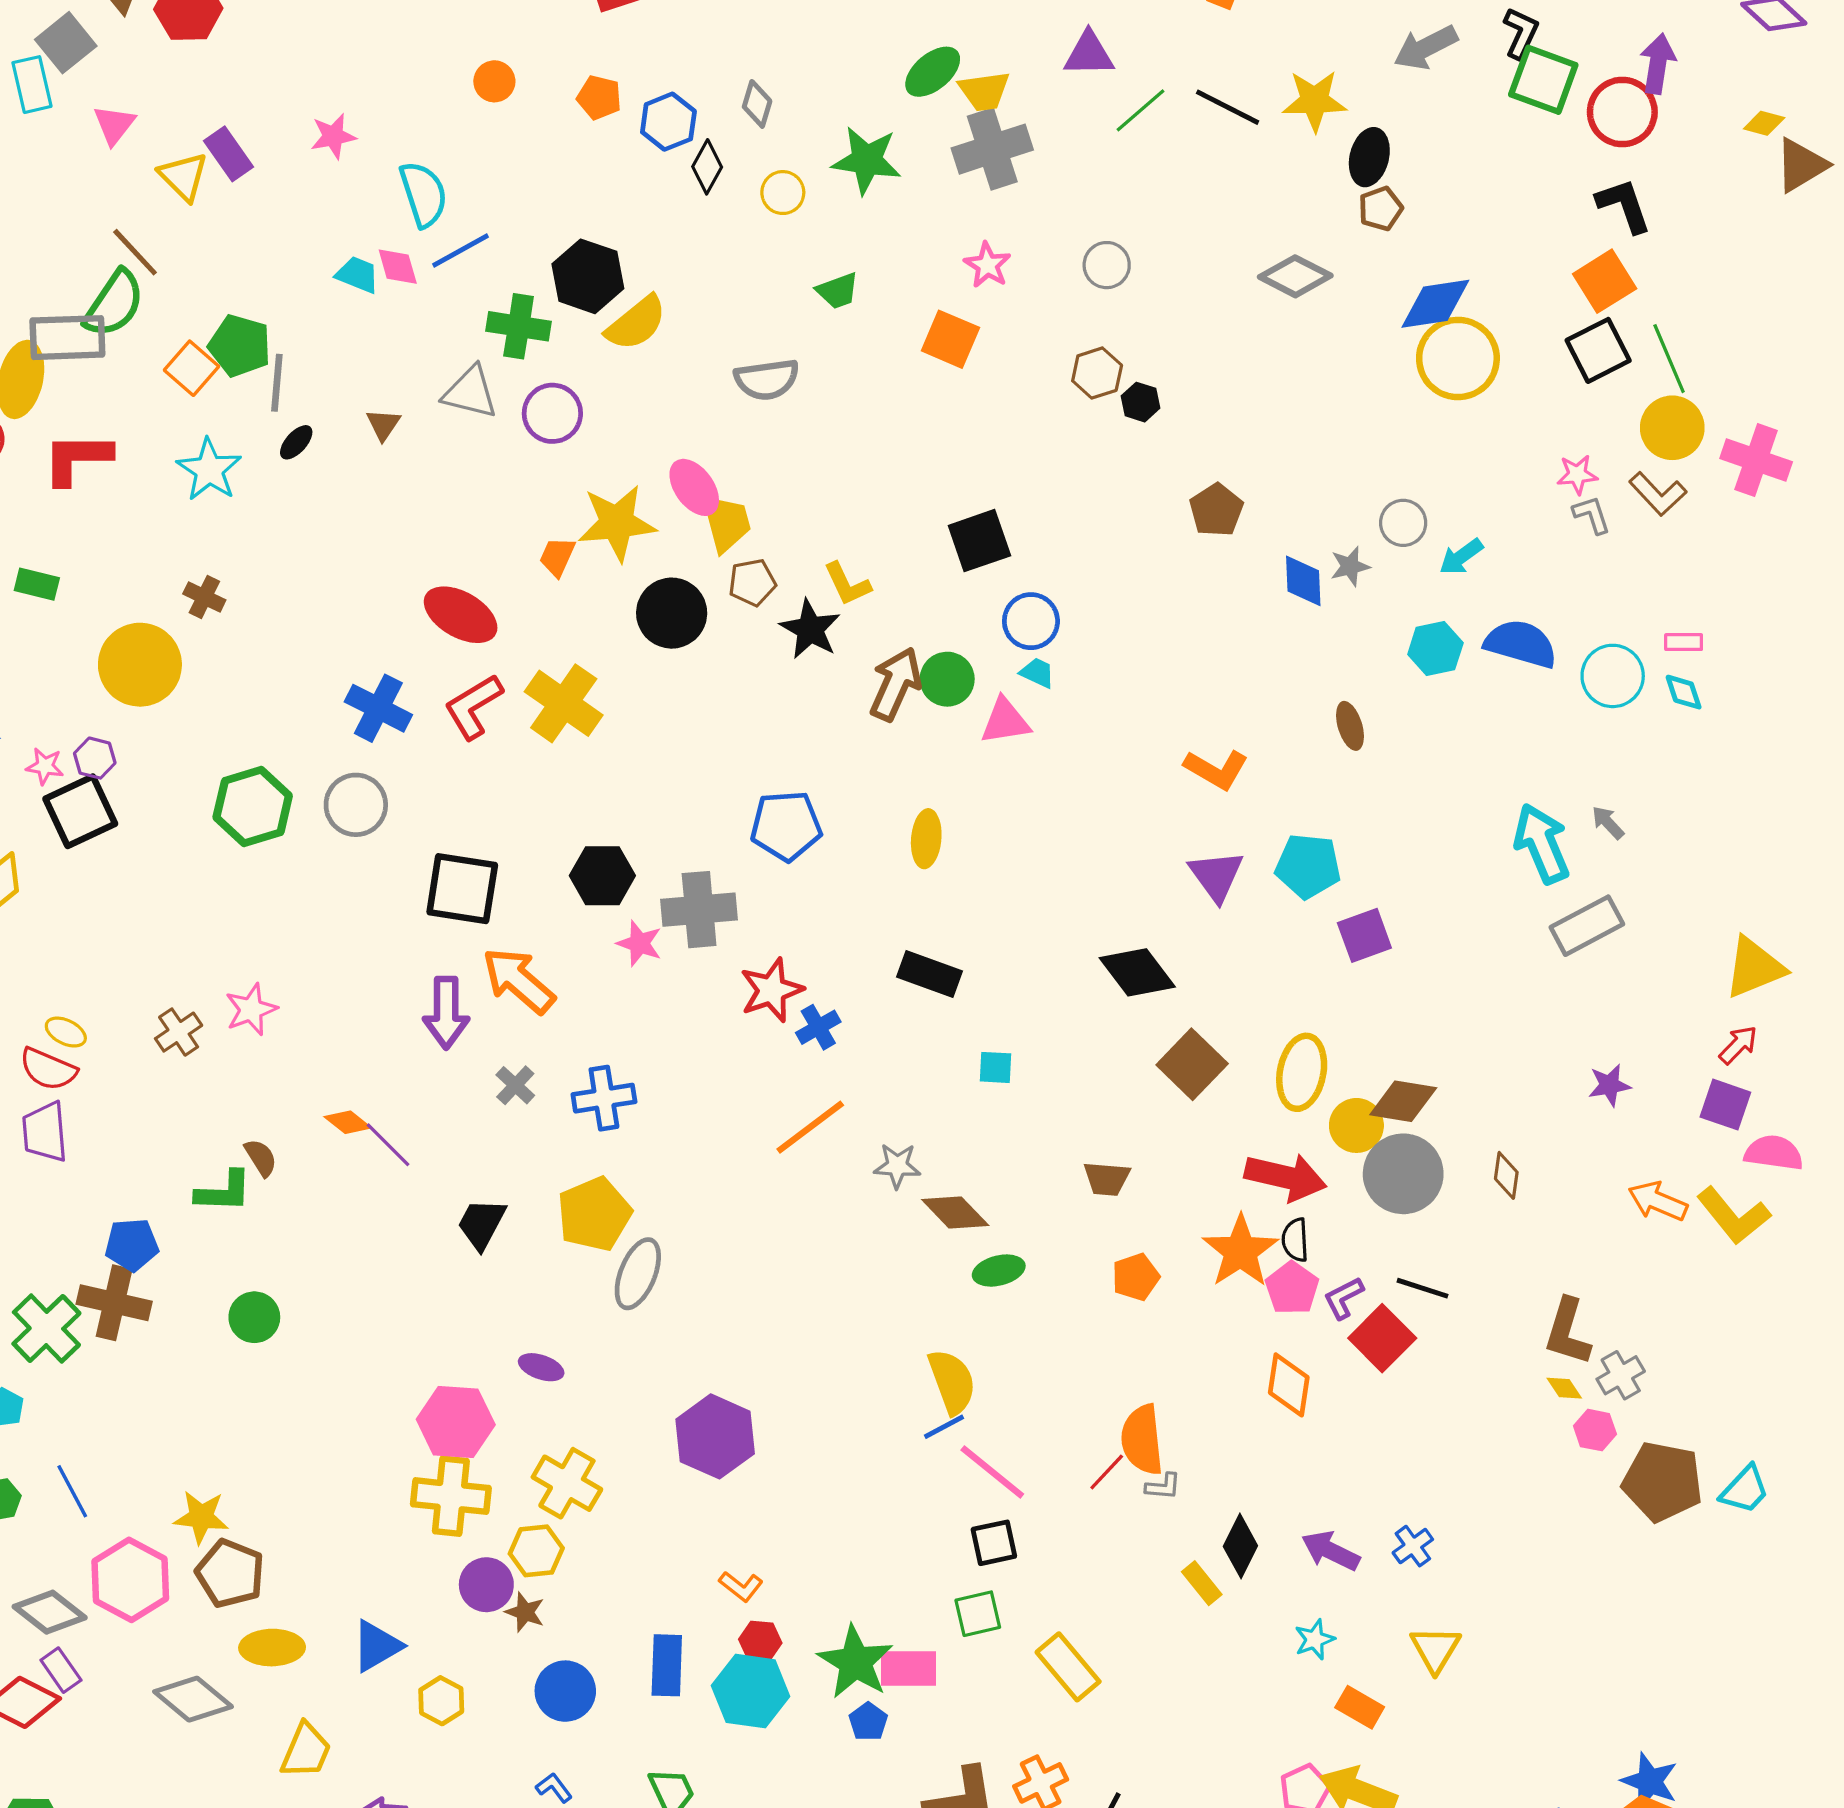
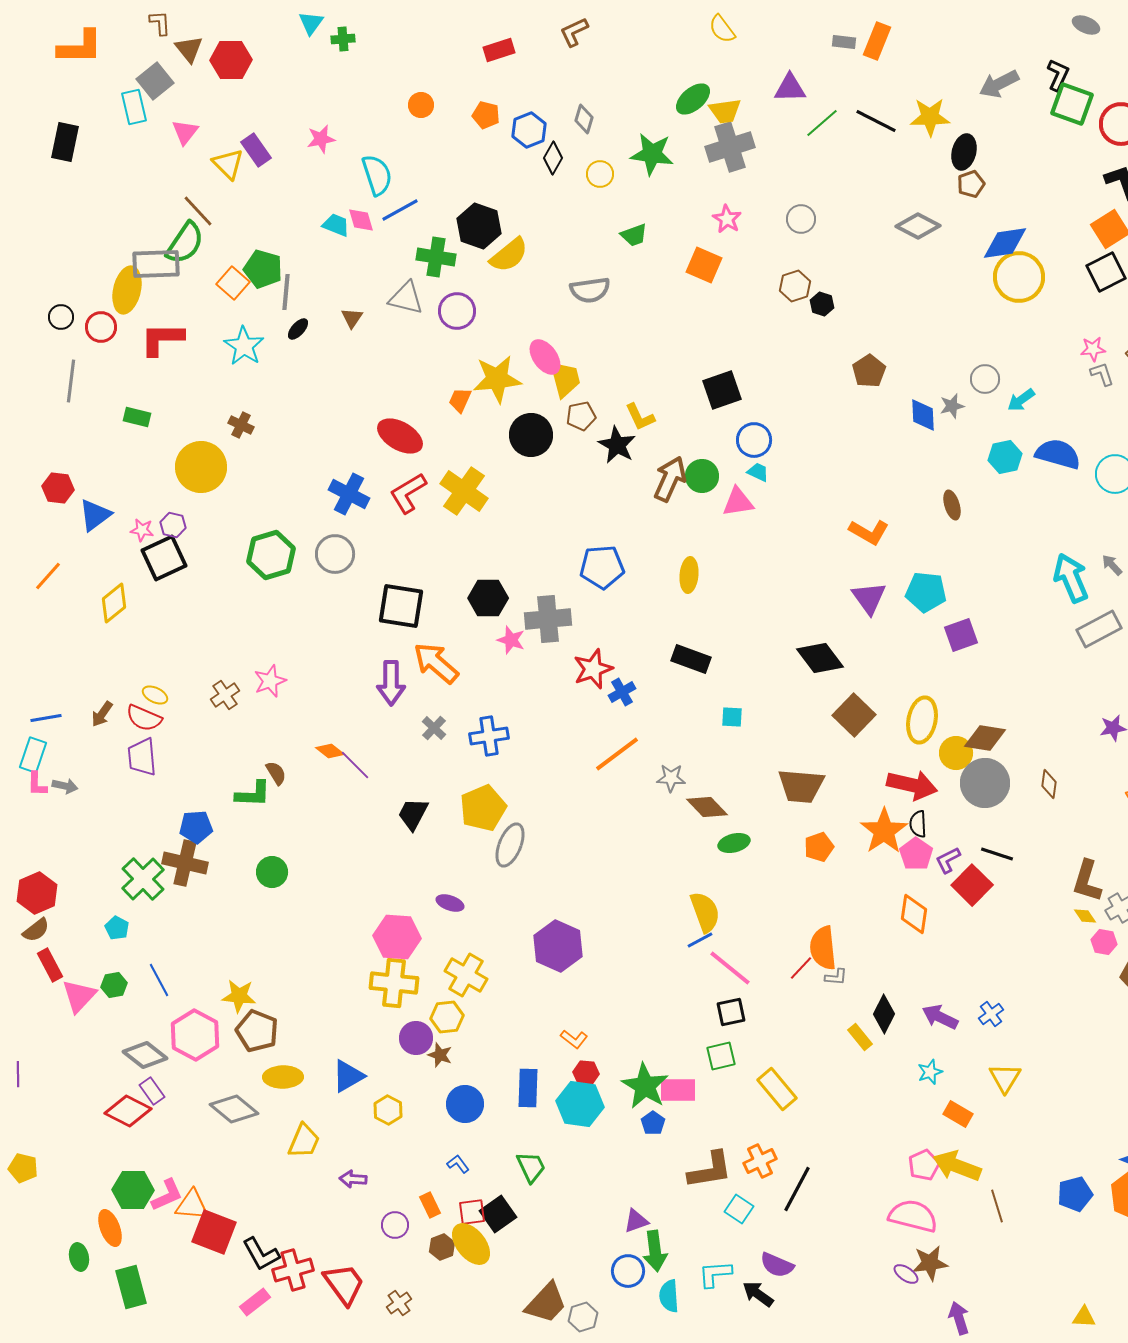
brown trapezoid: (1107, 1179) -> (801, 786), size x1.6

